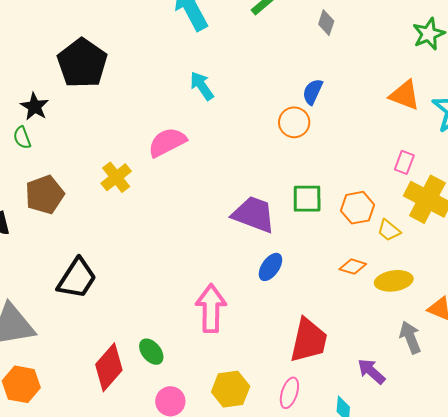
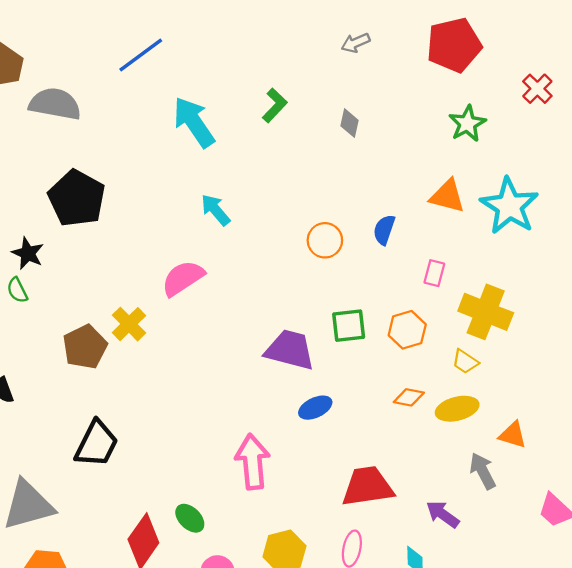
blue semicircle: (313, 92) -> (384, 230), moved
pink rectangle: (404, 162) -> (434, 273), moved
brown pentagon: (45, 195) -> (85, 347), moved
yellow trapezoid: (389, 230) -> (465, 362), moved
blue ellipse: (270, 267) -> (315, 408), turned 36
red trapezoid: (309, 340) -> (368, 486), turned -105

